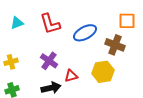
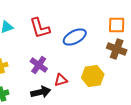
brown cross: (115, 45) -> (117, 49), moved

